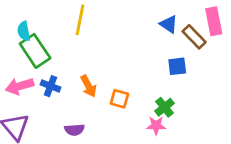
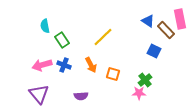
yellow line: (80, 20) -> (103, 37), moved, turned 35
green rectangle: (35, 51) -> (62, 40), moved, size x0.7
blue square: (177, 66) -> (154, 51), turned 32

